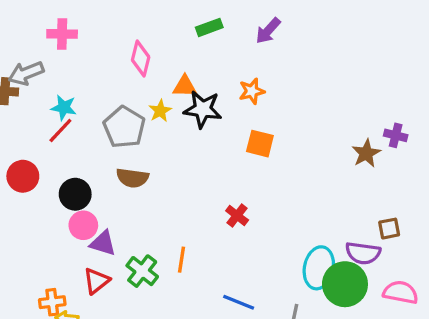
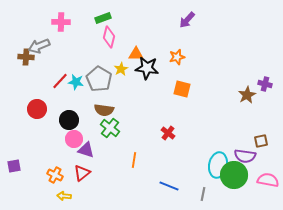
green rectangle: (209, 27) -> (103, 18), moved
cyan star: (64, 108) -> (76, 82), moved
green cross: (142, 271) -> (110, 128), moved
orange cross: (52, 302) -> (55, 175), moved, turned 35

